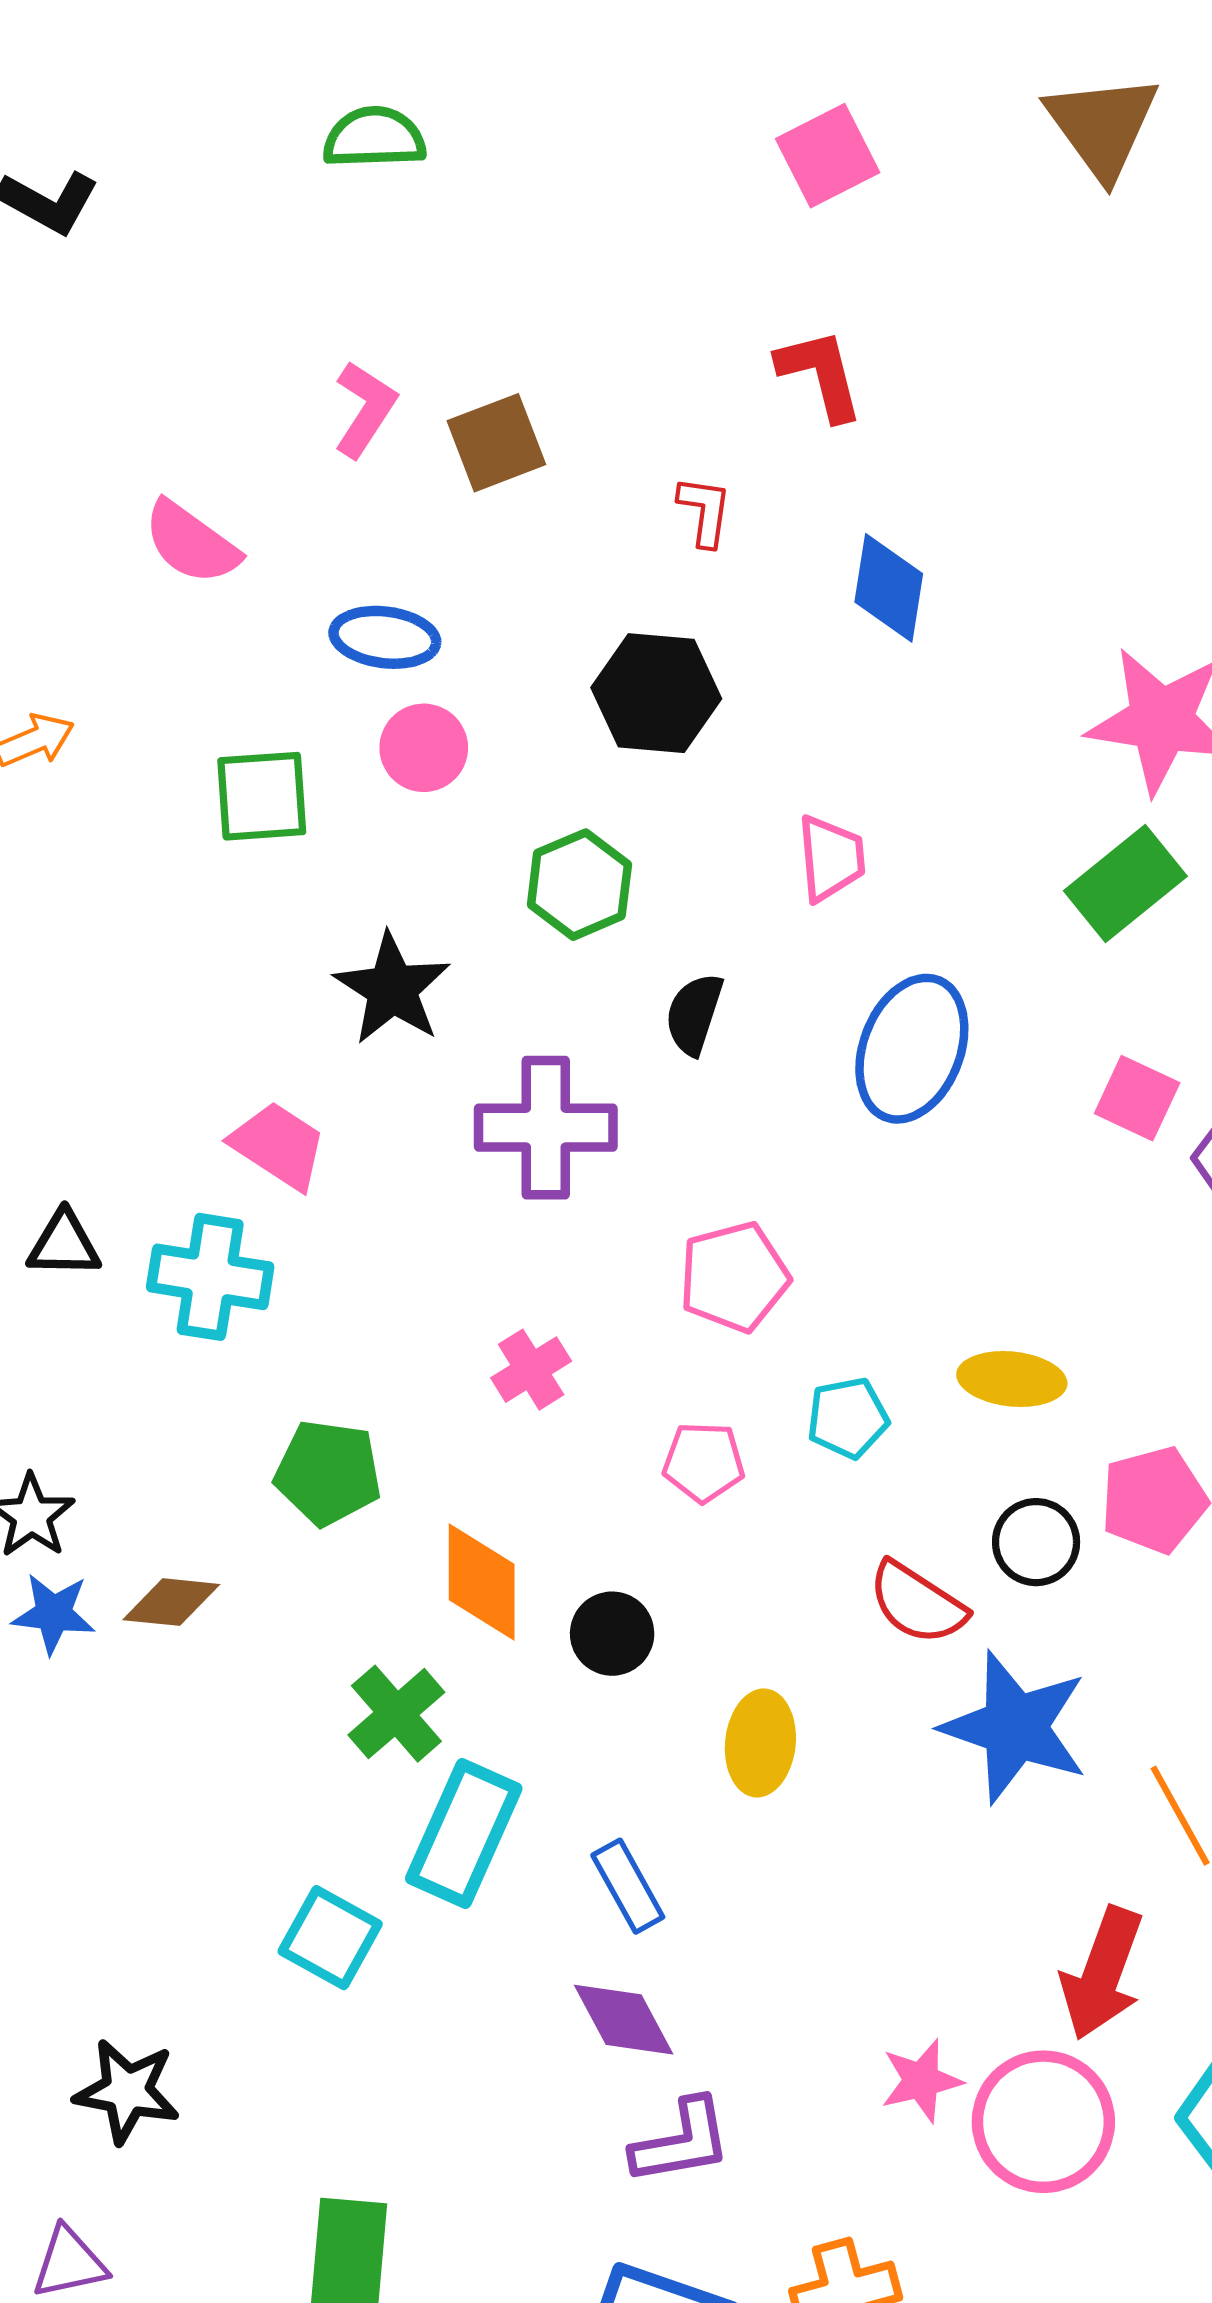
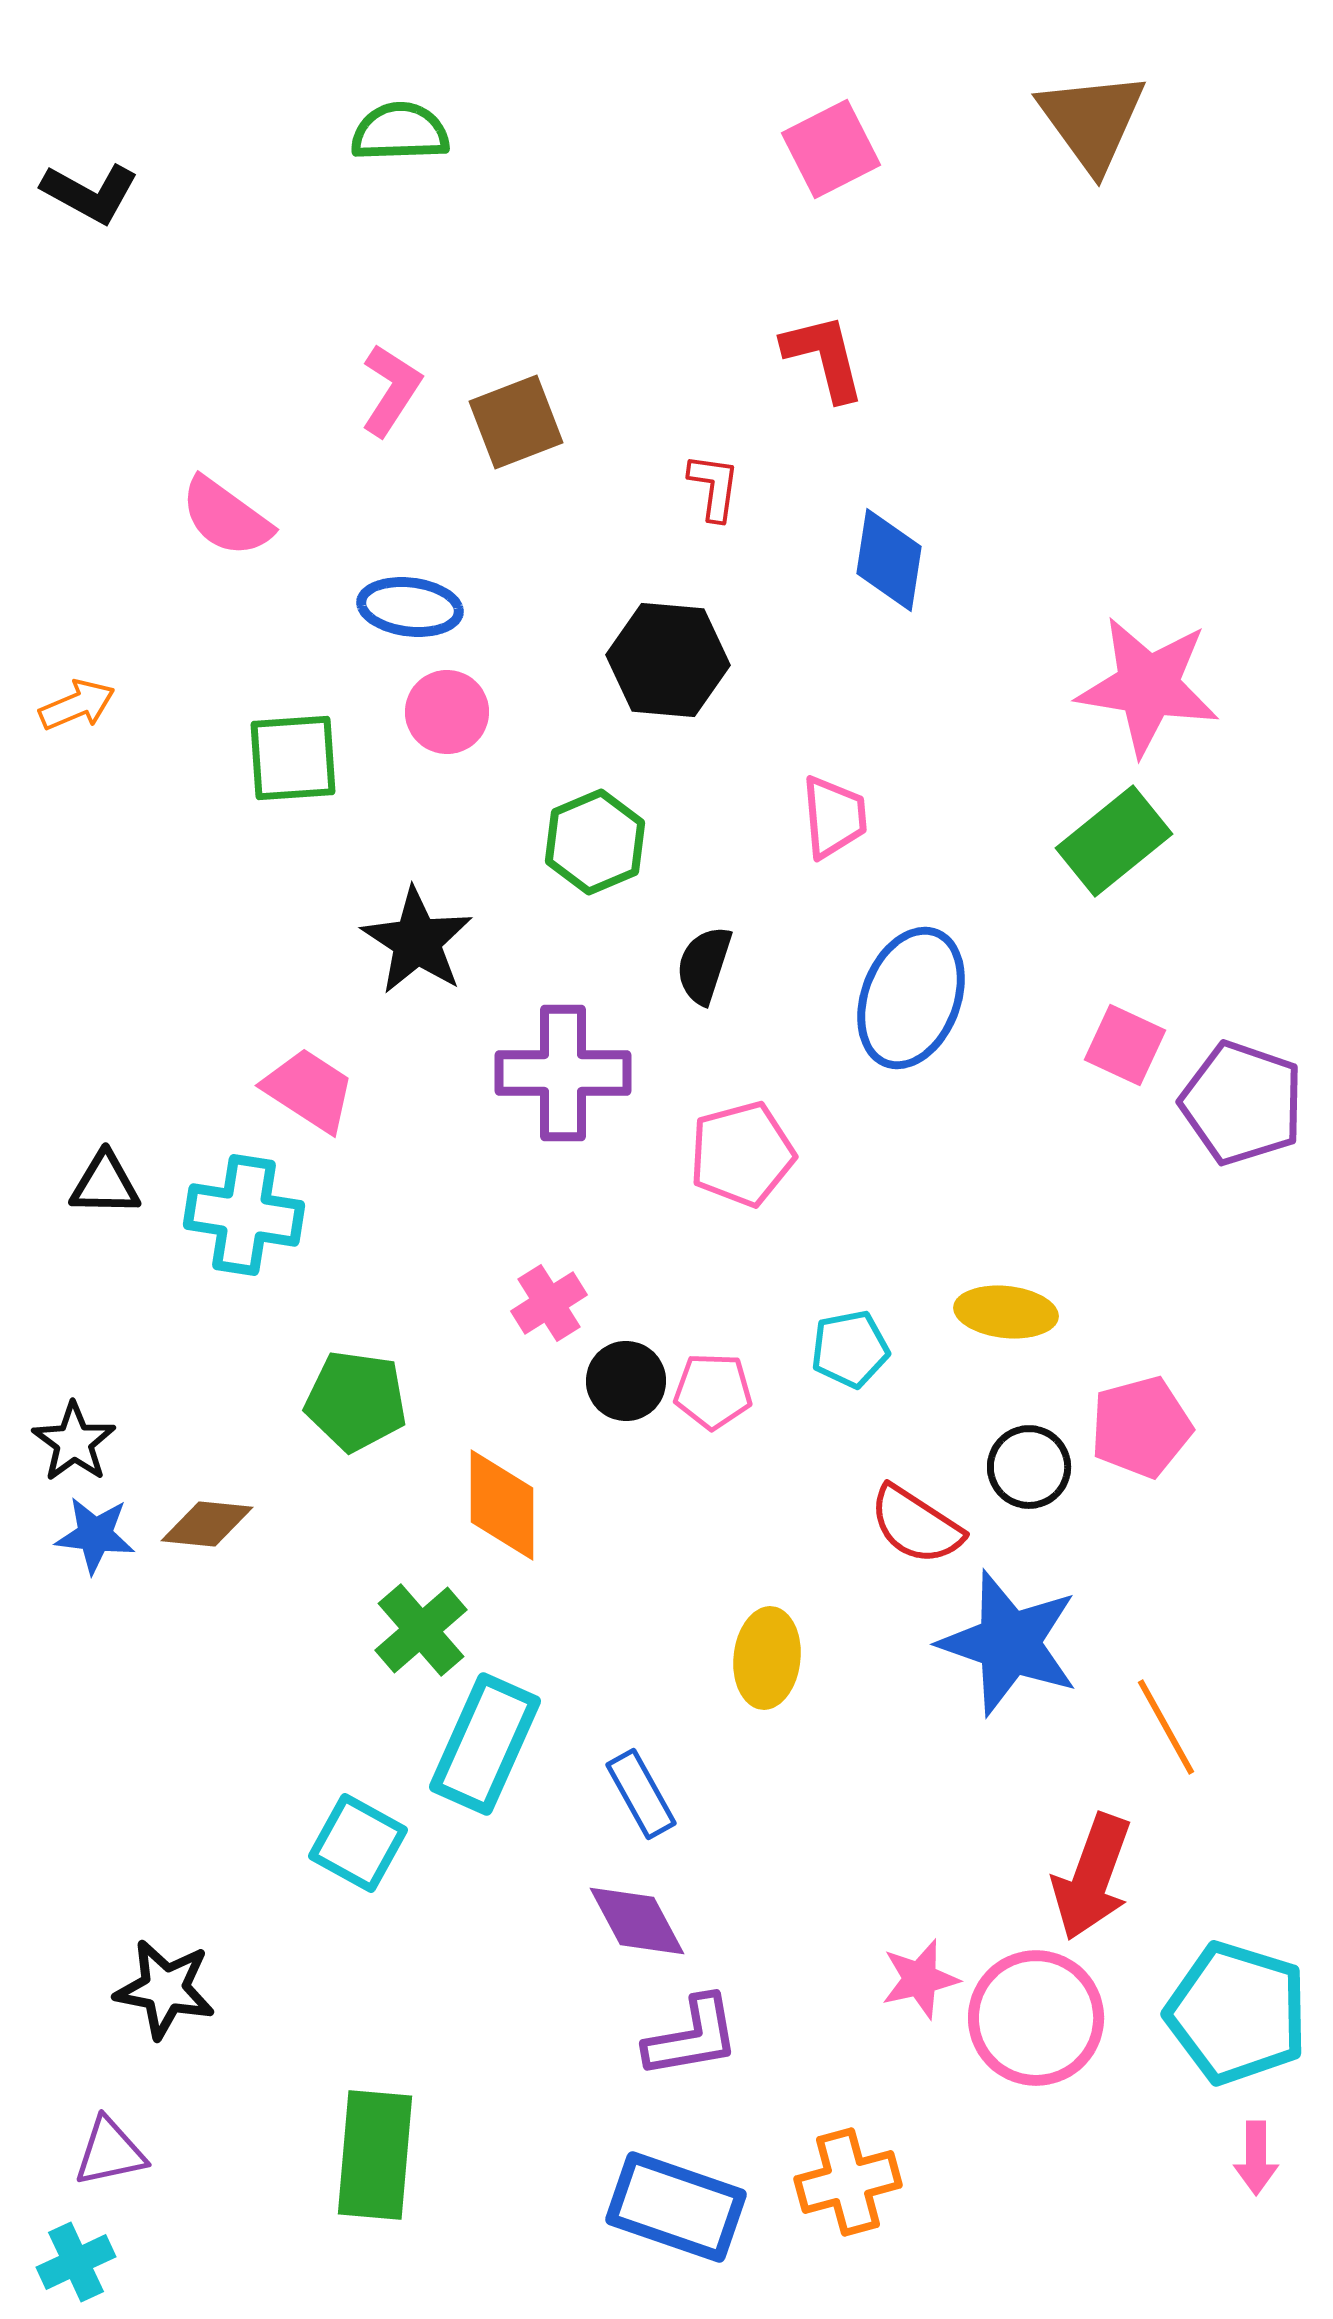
pink pentagon: (734, 1277) -> (742, 1154), moved
black circle: (612, 1634) -> (626, 1381), moved

